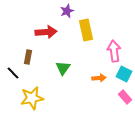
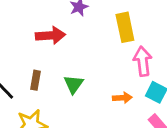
yellow rectangle: (86, 30) -> (125, 27), moved
brown rectangle: (28, 57) -> (36, 80), moved

